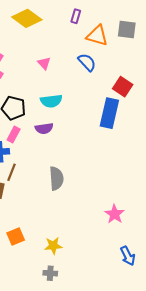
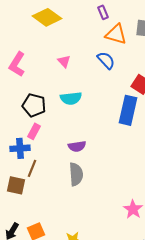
purple rectangle: (76, 16) -> (103, 12), moved, turned -40
purple semicircle: (44, 128) -> (77, 146), moved

